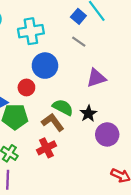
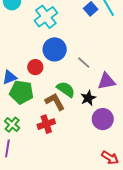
cyan cross: (31, 31) -> (46, 17), turned -35
gray line: (79, 42) -> (84, 63), moved
purple triangle: (96, 78) -> (106, 81), moved

